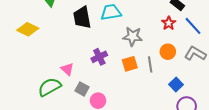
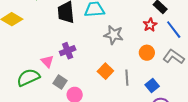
purple cross: (99, 57) -> (68, 51), moved
orange square: (130, 64) -> (105, 71), moved, turned -35
gray line: (150, 64) -> (127, 78), moved

